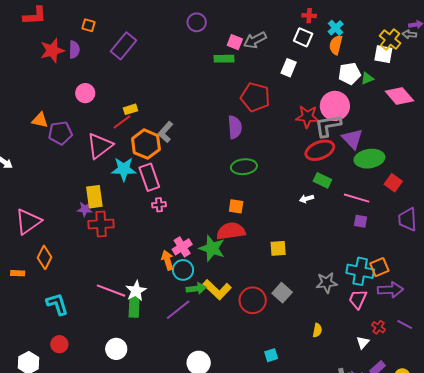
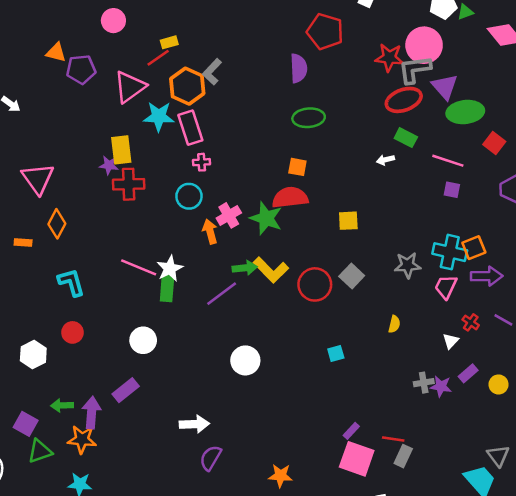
pink triangle: (28, 222) -> (38, 179), turned -32
cyan circle: (183, 270) -> (189, 196), moved

